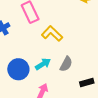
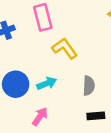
gray semicircle: (66, 64) -> (89, 86), moved, turned -35

